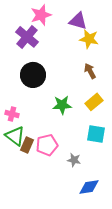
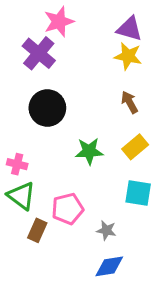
purple triangle: (78, 21) -> (129, 29), moved
brown rectangle: (27, 145) -> (37, 230), moved
blue diamond: (89, 187) -> (109, 266), moved

